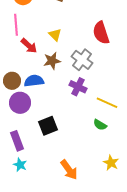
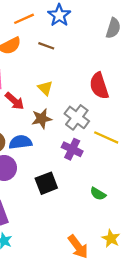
yellow line: (107, 103) -> (106, 137), moved
black square: (48, 126) -> (46, 183), moved
orange arrow: (69, 170) -> (78, 247), moved

